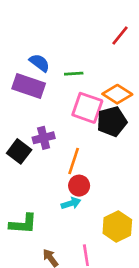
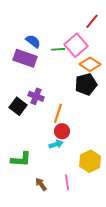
pink square: (87, 108) -> (76, 45), moved, turned 30
purple cross: (44, 138) -> (36, 96), turned 35

